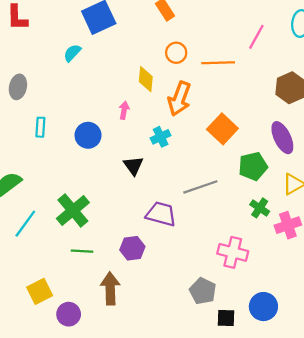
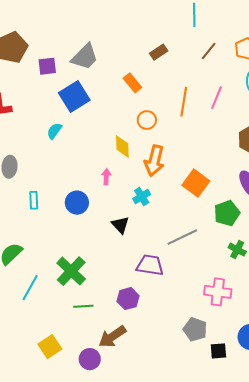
orange line: (218, 63) -> (184, 102), moved, turned -72
brown arrow: (110, 288) -> (112, 337), turned -116
purple circle: (69, 314) -> (90, 359), moved

